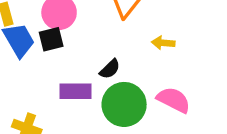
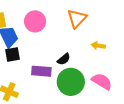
black square: (51, 39) -> (12, 54), moved

